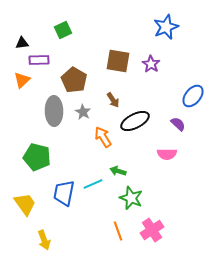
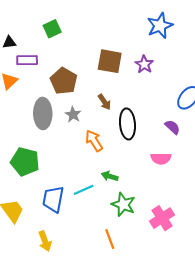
black ellipse: (135, 121) -> (127, 124), turned -68
pink cross: (152, 230) -> (162, 218), moved
yellow arrow: (44, 240) -> (45, 241), moved

